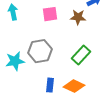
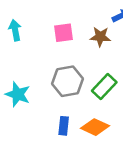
gray hexagon: (40, 51) -> (68, 81), moved
cyan star: (15, 61) -> (18, 94), turned 30

